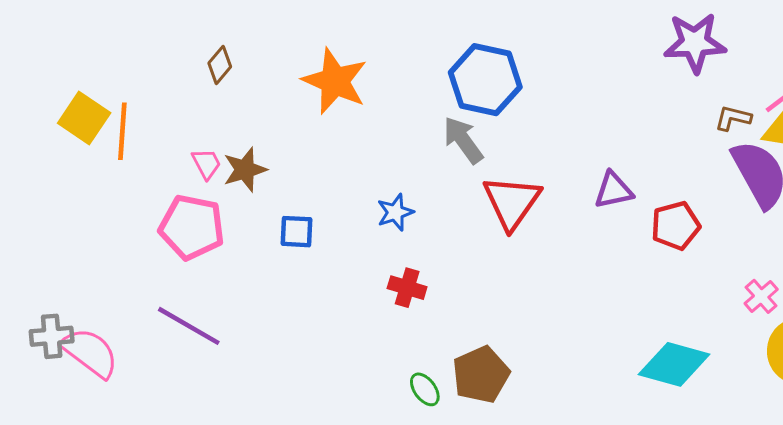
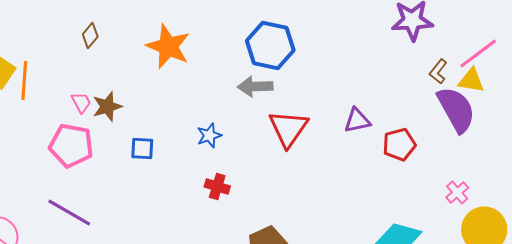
brown L-shape: (733, 118) -> (438, 72), turned -65
gray arrow: (463, 140) -> (255, 86), turned -56

